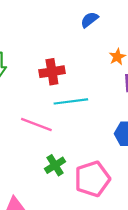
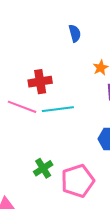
blue semicircle: (89, 20) -> (75, 33), turned 114
pink line: (36, 125) -> (22, 107), moved

